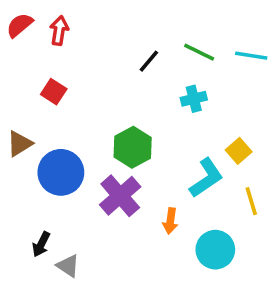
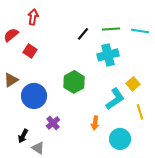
red semicircle: (20, 25) -> (11, 35), moved
green line: (199, 52) -> (111, 29), turned -30
cyan cross: (194, 99) -> (108, 55), size x1.5
purple cross: (120, 196) -> (53, 123), moved, size x0.6

